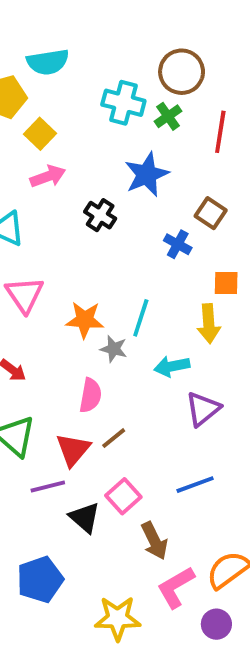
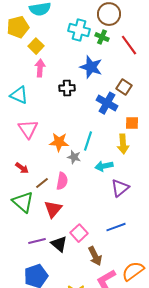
green cross: (168, 116) -> (102, 37), turned -32
red line: (220, 132) -> (129, 45), turned -45
blue star: (147, 174) -> (91, 67), turned -30
pink arrow: (48, 176) -> (40, 68), turned -66
black cross: (100, 215) -> (67, 88), turned -35
blue cross: (178, 244) -> (107, 103), size x1.5
brown line: (114, 438) -> (42, 183), moved
purple line: (48, 486) -> (37, 241), moved

